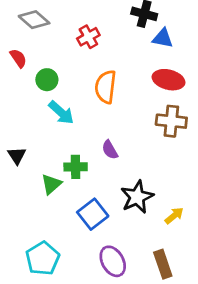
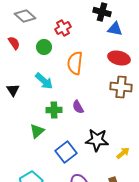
green circle: (47, 80) -> (44, 47), moved
black triangle: (17, 155) -> (13, 90), moved
green cross: (76, 167) -> (54, 110), moved
black star: (137, 197) -> (97, 140), turned 30

